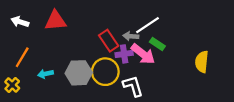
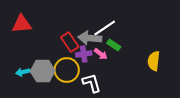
gray arrow: (131, 36) -> (90, 38), size x1.6
pink arrow: (143, 54) -> (101, 54), size x0.6
cyan arrow: (45, 74) -> (23, 72), moved

